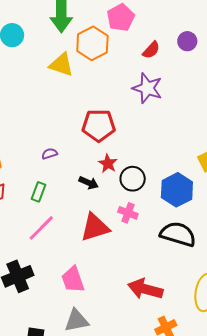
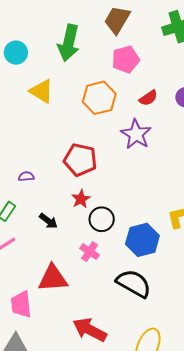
orange hexagon: (92, 43) -> (99, 98), moved
yellow triangle: (61, 65) -> (42, 91), moved
black arrow: (89, 183) -> (48, 221), moved
red triangle: (95, 227) -> (53, 278), moved

